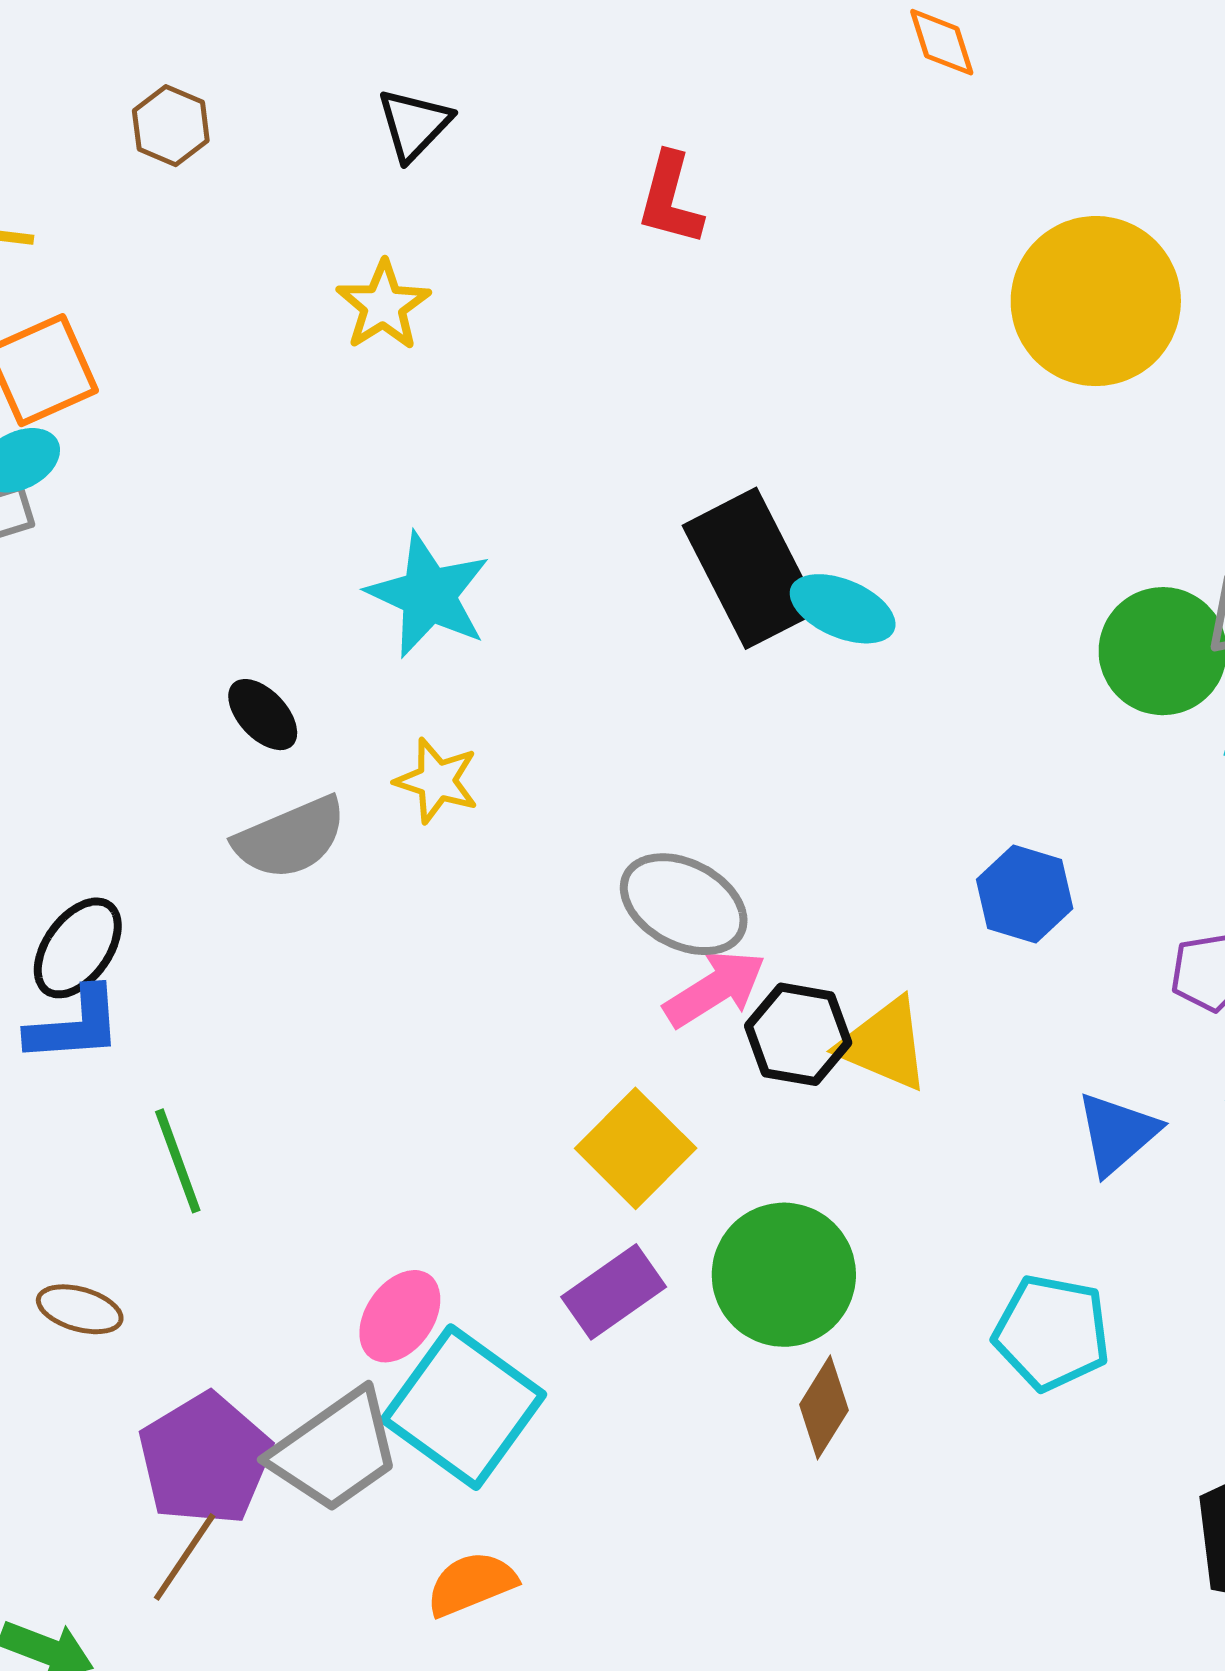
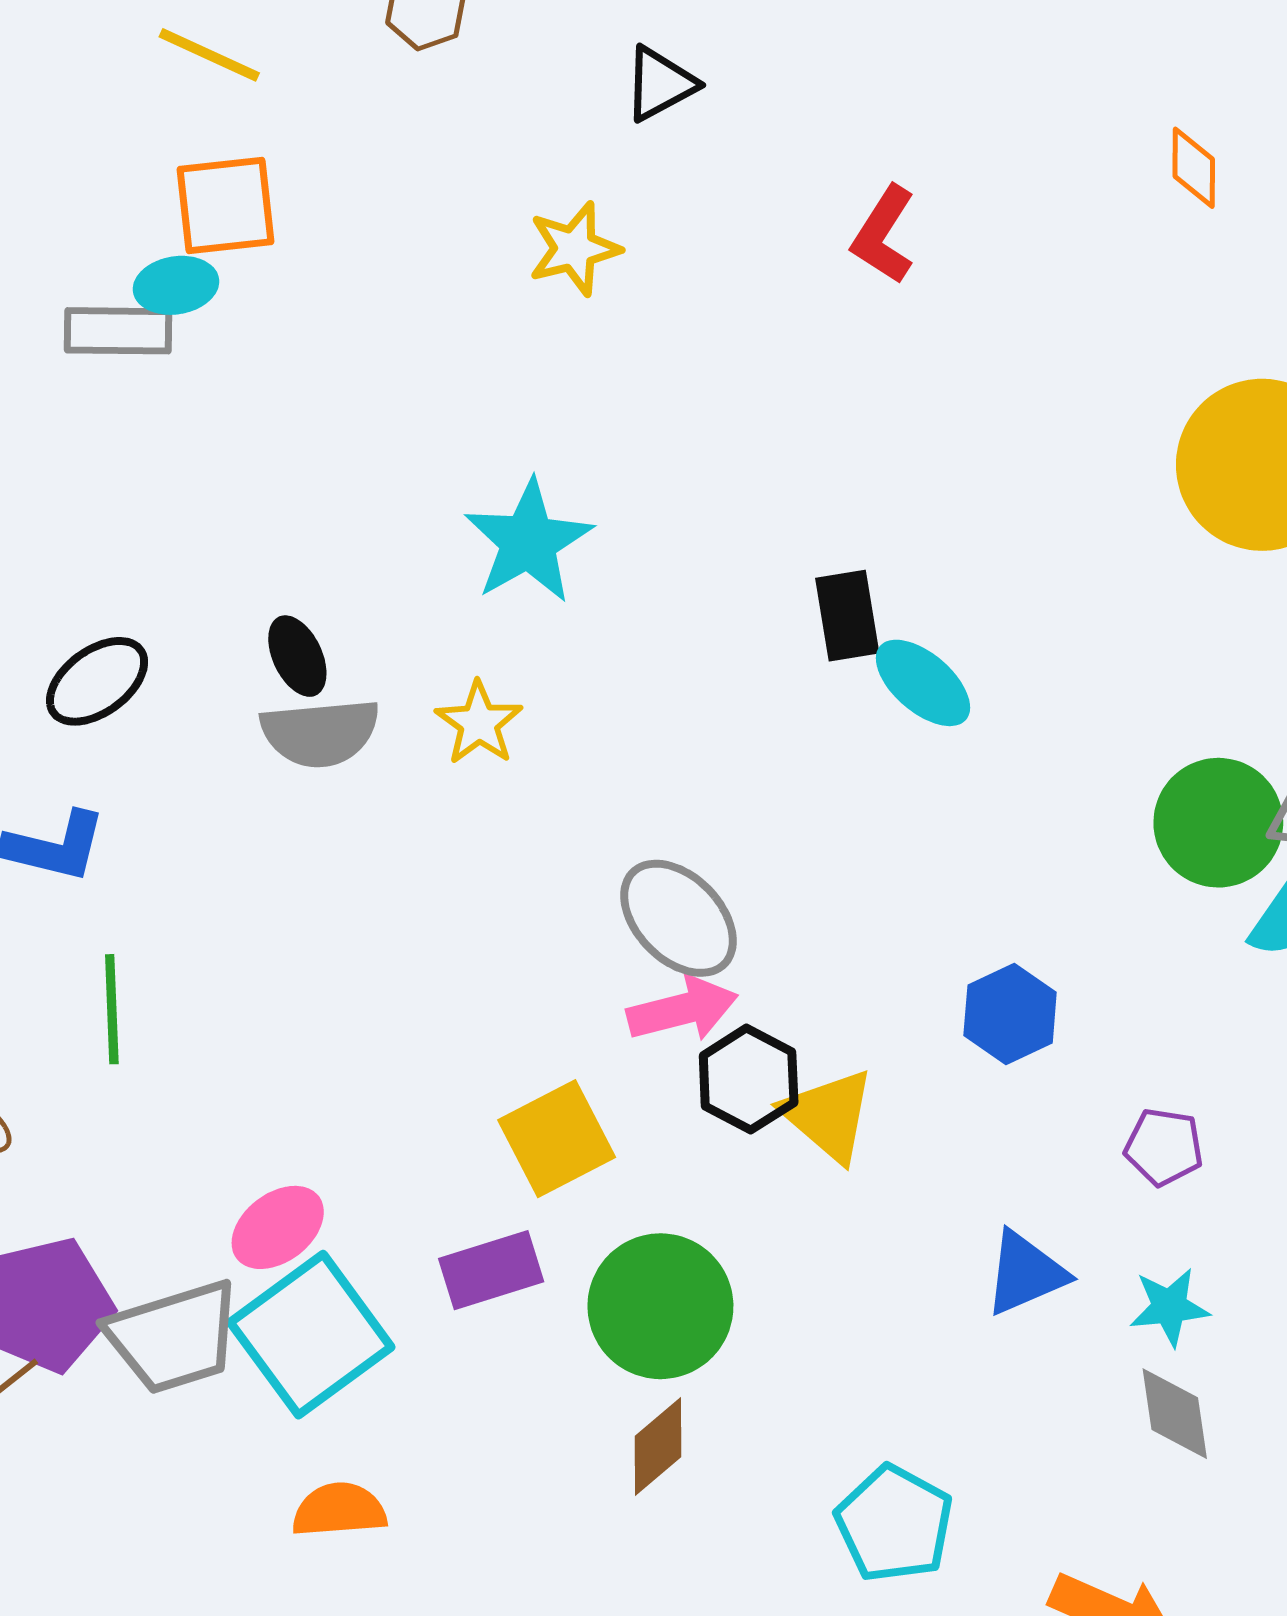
black rectangle: (751, 568) -> (847, 616), size x0.6
black ellipse: (263, 715) -> (297, 656), moved
black ellipse: (78, 948) -> (97, 681), moved
cyan pentagon: (1052, 1333) -> (894, 1524), moved
orange semicircle: (471, 1584) -> (339, 1510), moved

